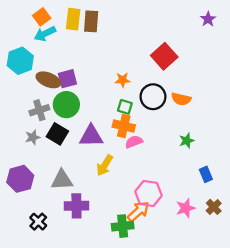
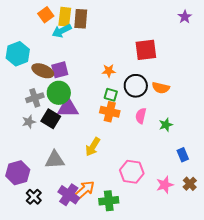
orange square: (42, 17) -> (46, 15), moved
cyan arrow: (45, 34) -> (62, 31), moved
red square: (164, 56) -> (146, 50), turned 35
purple triangle: (91, 136) -> (68, 108), moved
pink semicircle: (134, 142) -> (141, 116), moved, turned -56
purple hexagon: (20, 179) -> (18, 173), moved
purple cross: (76, 206) -> (69, 195), moved, turned 35
orange arrow: (138, 211) -> (85, 190), moved

